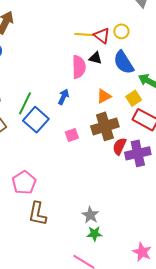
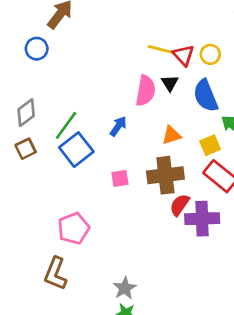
black triangle: (95, 58) -> (170, 83), turned 32
pink pentagon: (24, 183) -> (74, 228), moved

